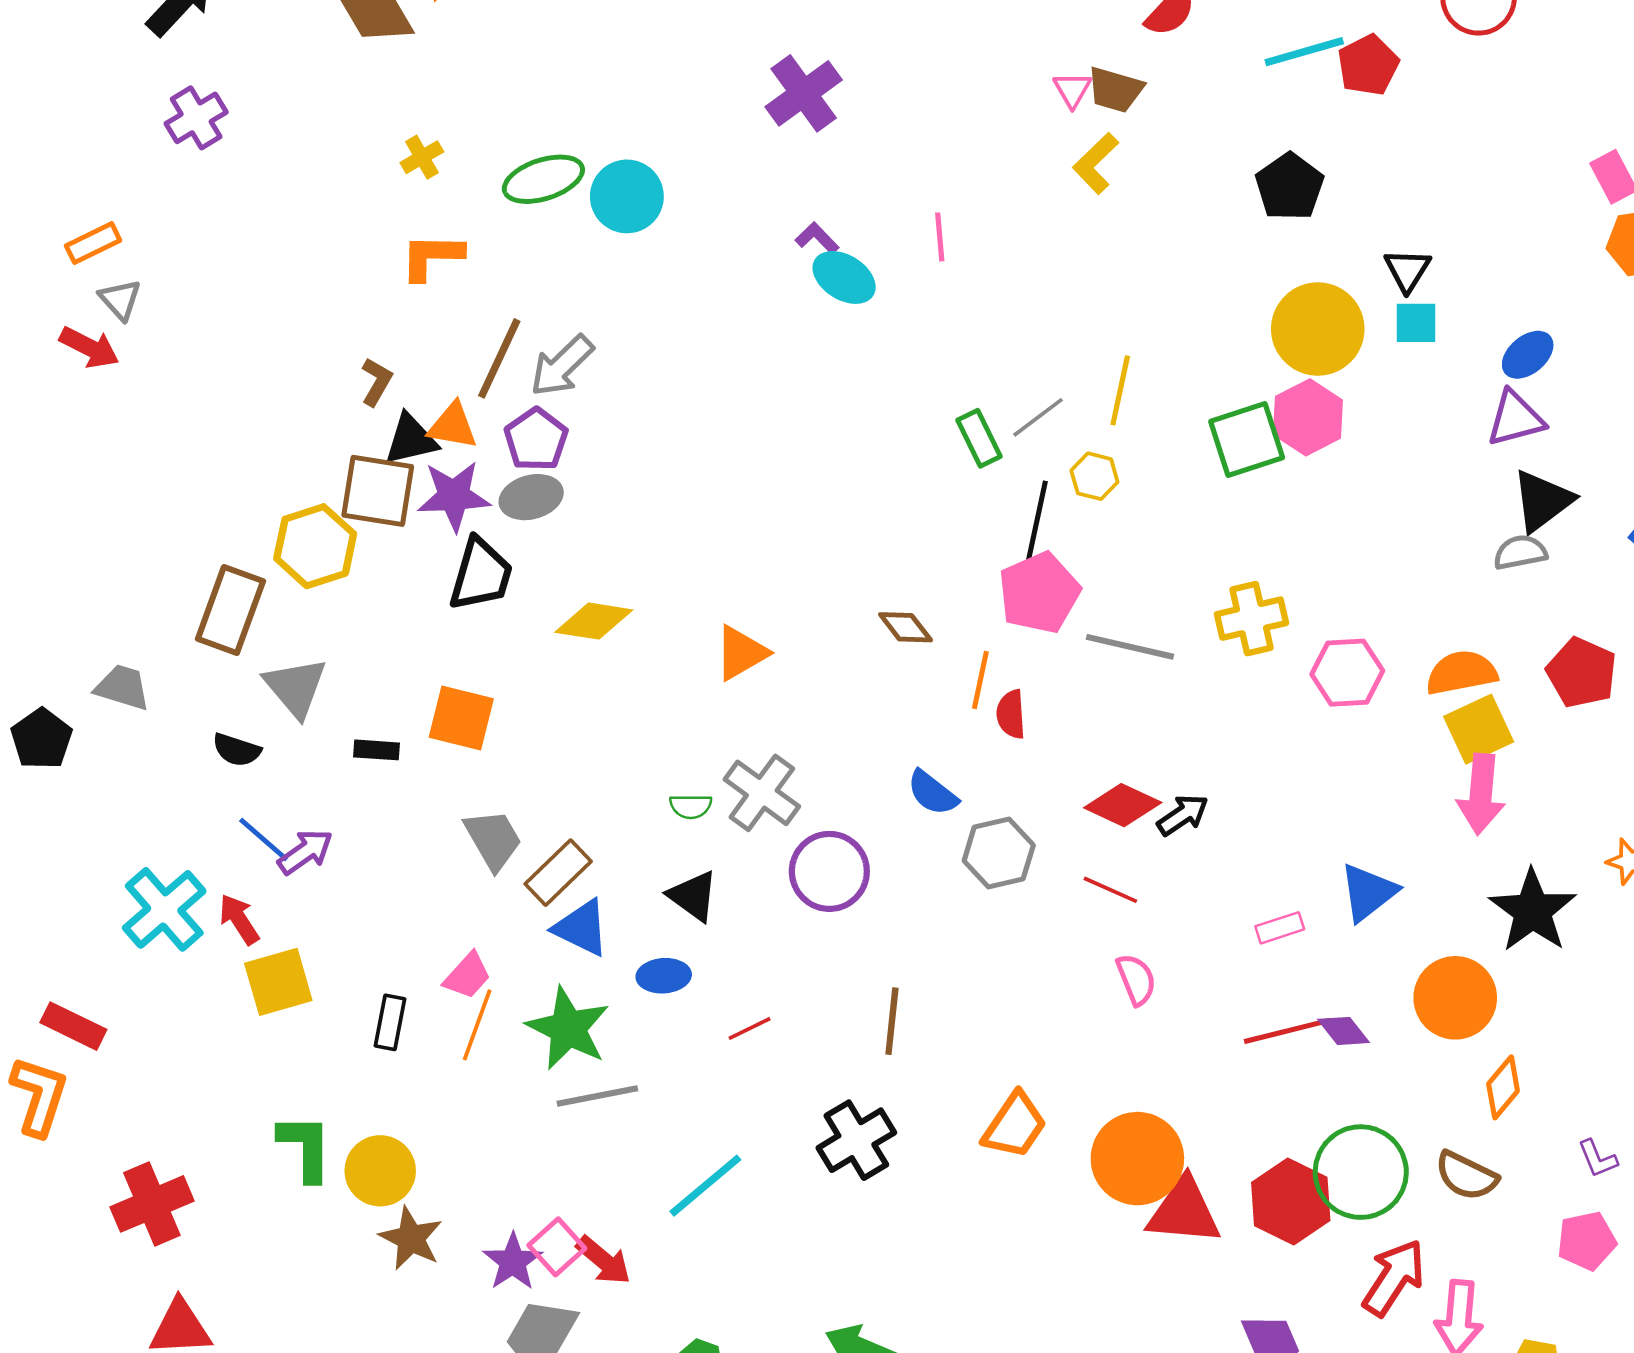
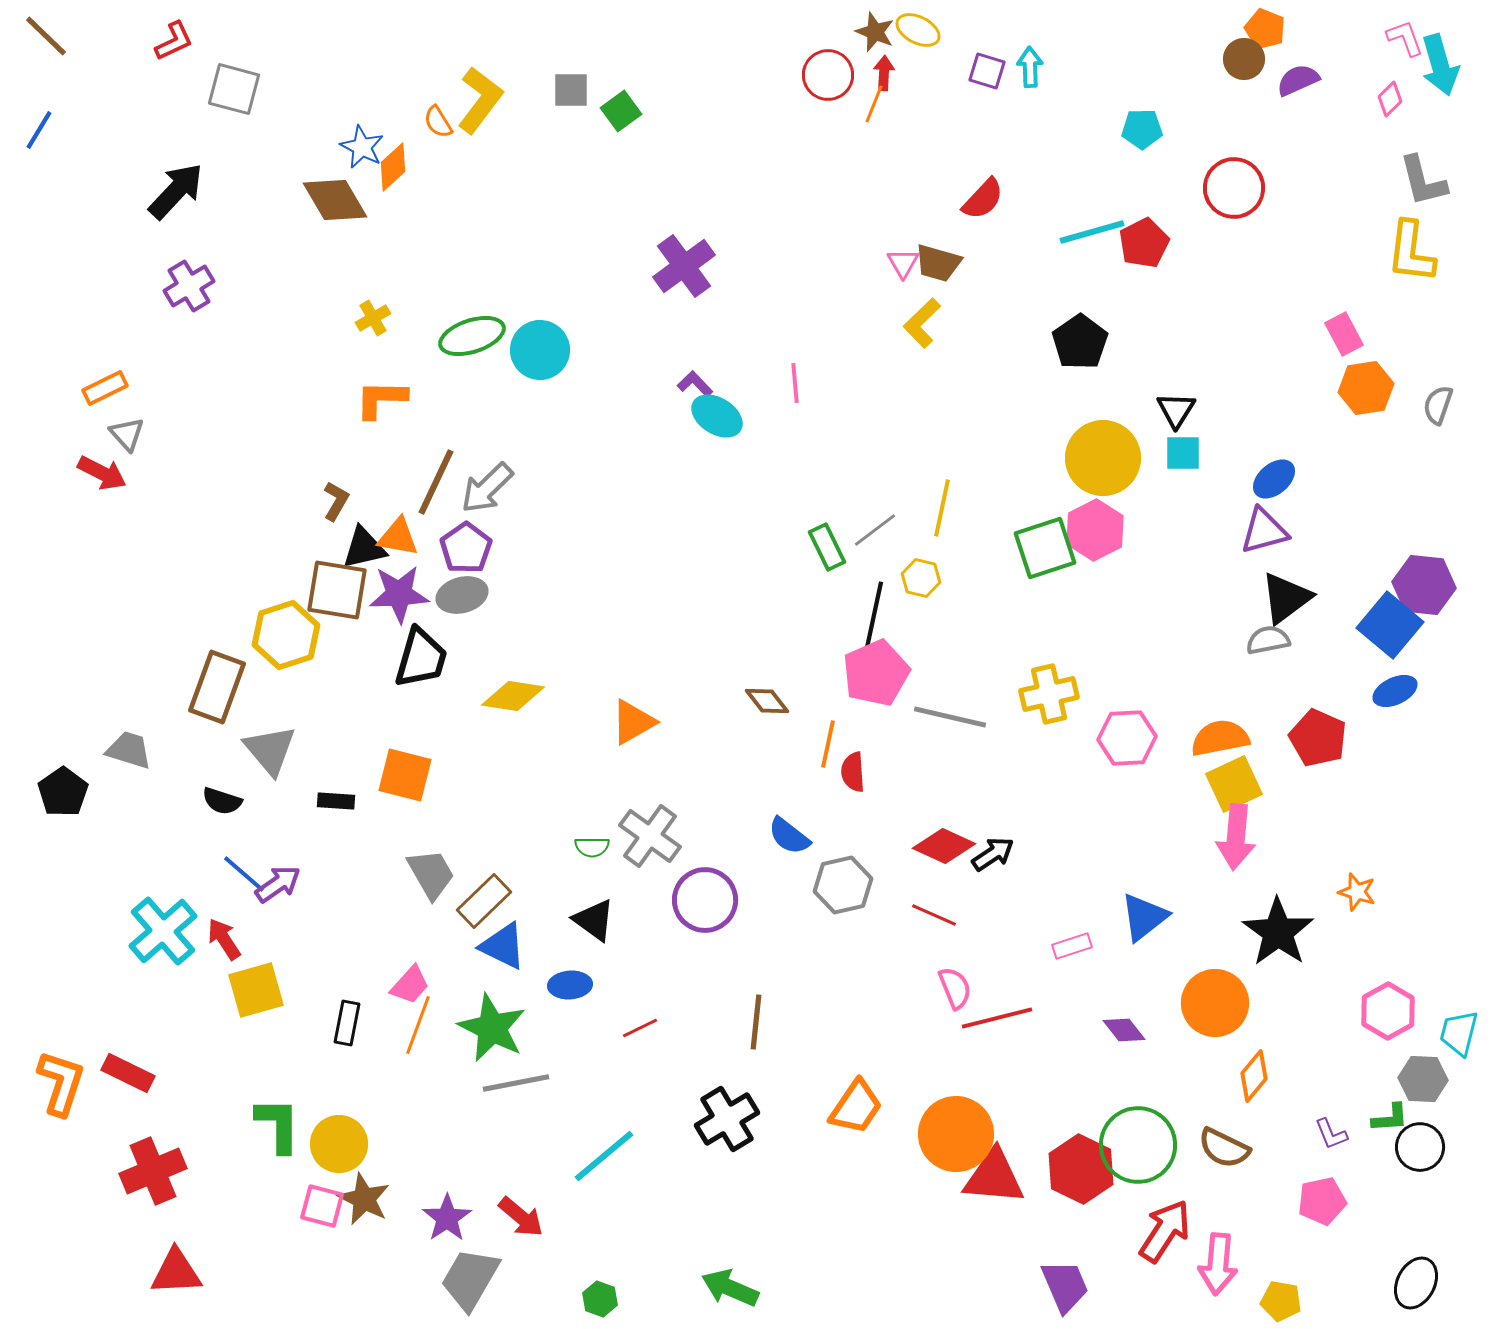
red rectangle: (73, 1026) -> (128, 1073), moved
red line: (1287, 1031) -> (997, 1018), moved
pink square: (557, 1247) -> (322, 1206), moved, turned -33

